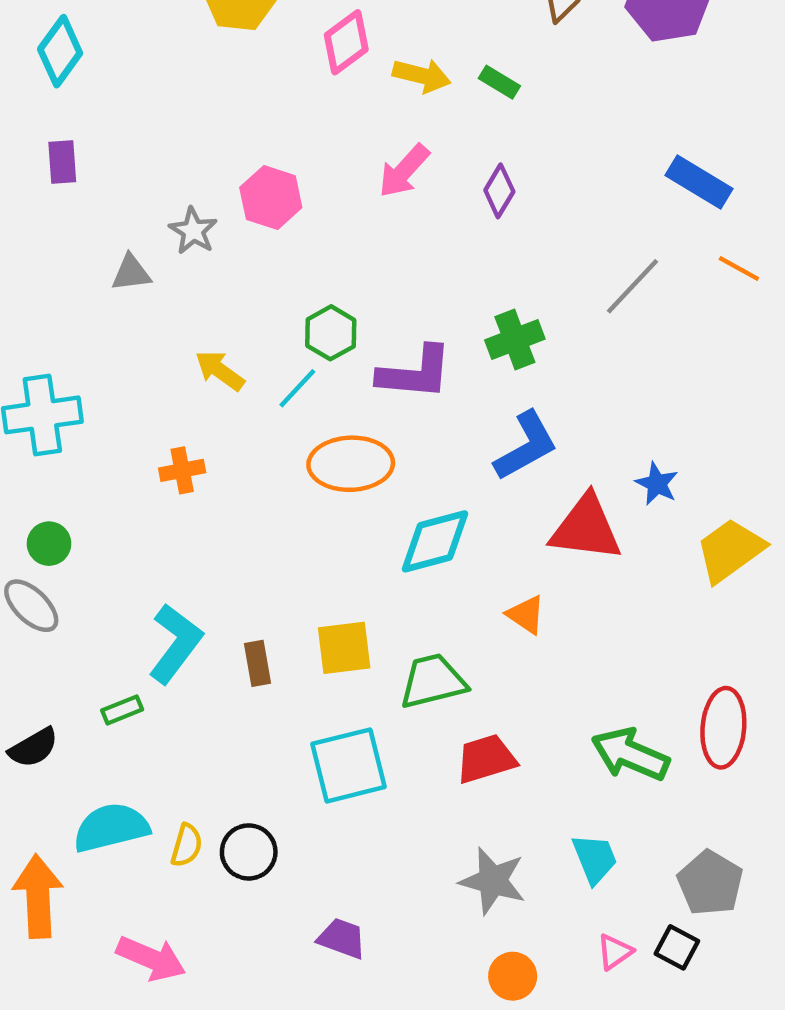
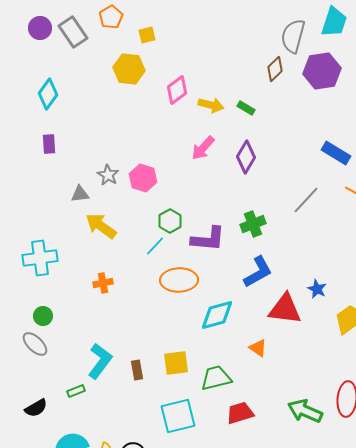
purple diamond: (499, 191) -> (246, 157), size x1.4
pink hexagon: (271, 198) -> (143, 178), moved
yellow arrow: (220, 371) -> (101, 226), moved, size x1.4

